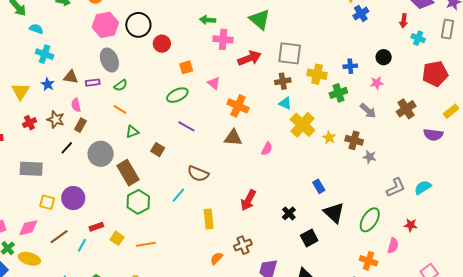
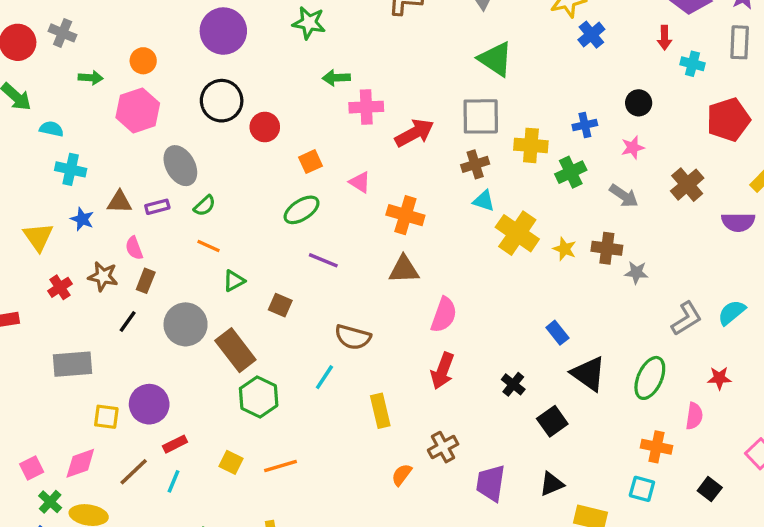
green triangle: (260, 19) -> (495, 59), moved
pink hexagon: (105, 25) -> (138, 110), moved
pink semicircle: (267, 149) -> (444, 315), moved, size x1.5
red rectangle: (96, 227) -> (175, 444), moved

